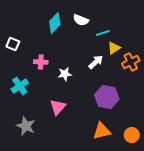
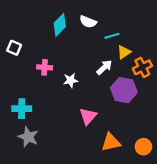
cyan cross: (20, 86) -> (22, 109), moved, turned 36
purple hexagon: (107, 97) -> (124, 90), moved
pink triangle: (58, 107) -> (88, 116), moved

